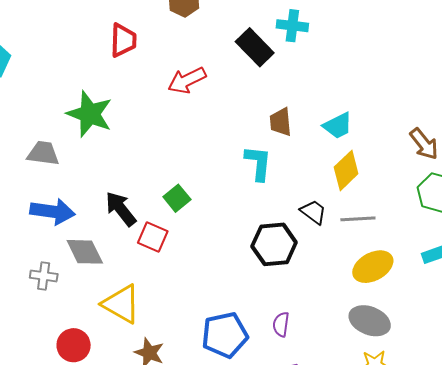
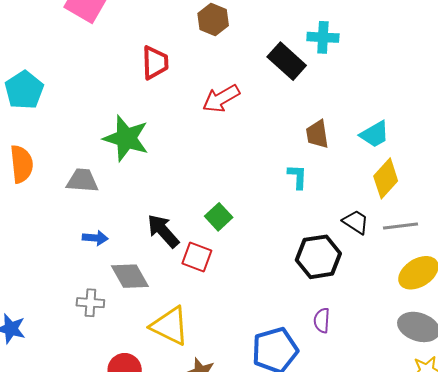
cyan L-shape: (258, 163) -> (297, 177), size x0.7
blue arrow: (53, 212) -> (95, 238), size x0.6
purple semicircle: (281, 324) -> (322, 320), moved

